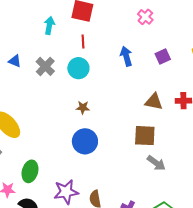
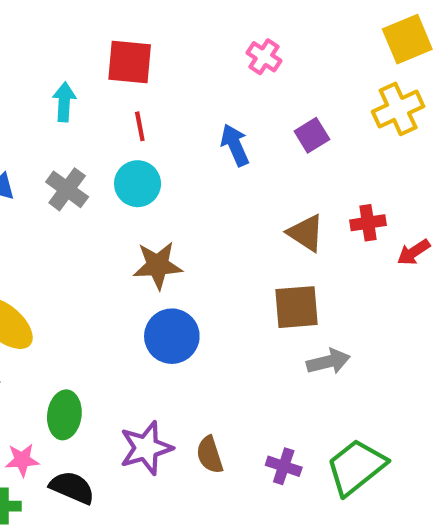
brown triangle: (154, 102) -> (306, 233), turned 30
brown star: (83, 107) -> (158, 265), size x1.6
gray arrow: (156, 163) -> (328, 362), turned -42

